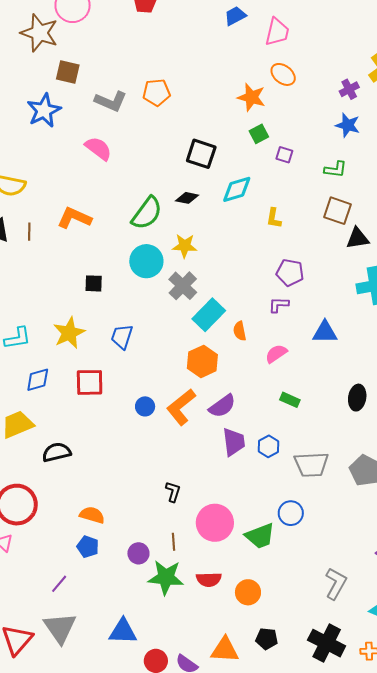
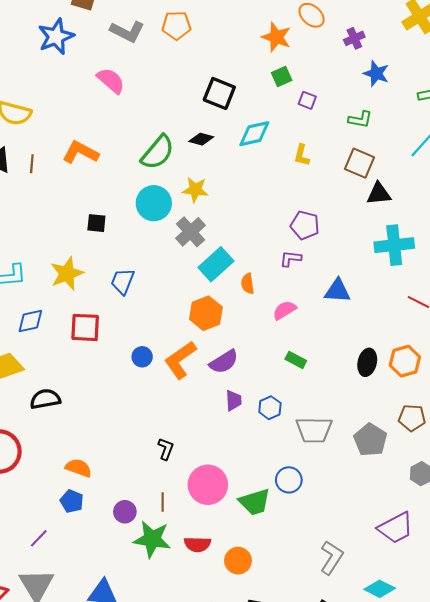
purple cross: (349, 89) -> (354, 38), moved
yellow L-shape: (274, 218) -> (302, 155), moved
purple trapezoid: (234, 442) -> (233, 401), size x0.7

